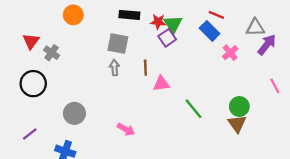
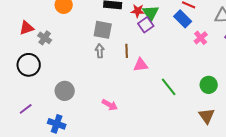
red triangle: (31, 41) -> (27, 28), turned 35
brown triangle: (237, 124) -> (207, 116), moved

